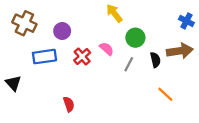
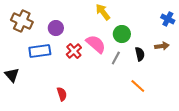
pink semicircle: (107, 49) -> (96, 44), size x1.5
brown arrow: (180, 51) -> (162, 46), size x0.6
orange line: (165, 94) -> (138, 86), moved

